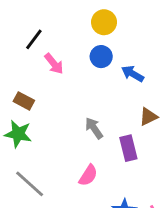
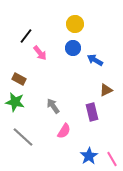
gray arrow: (94, 128) -> (53, 106), moved

